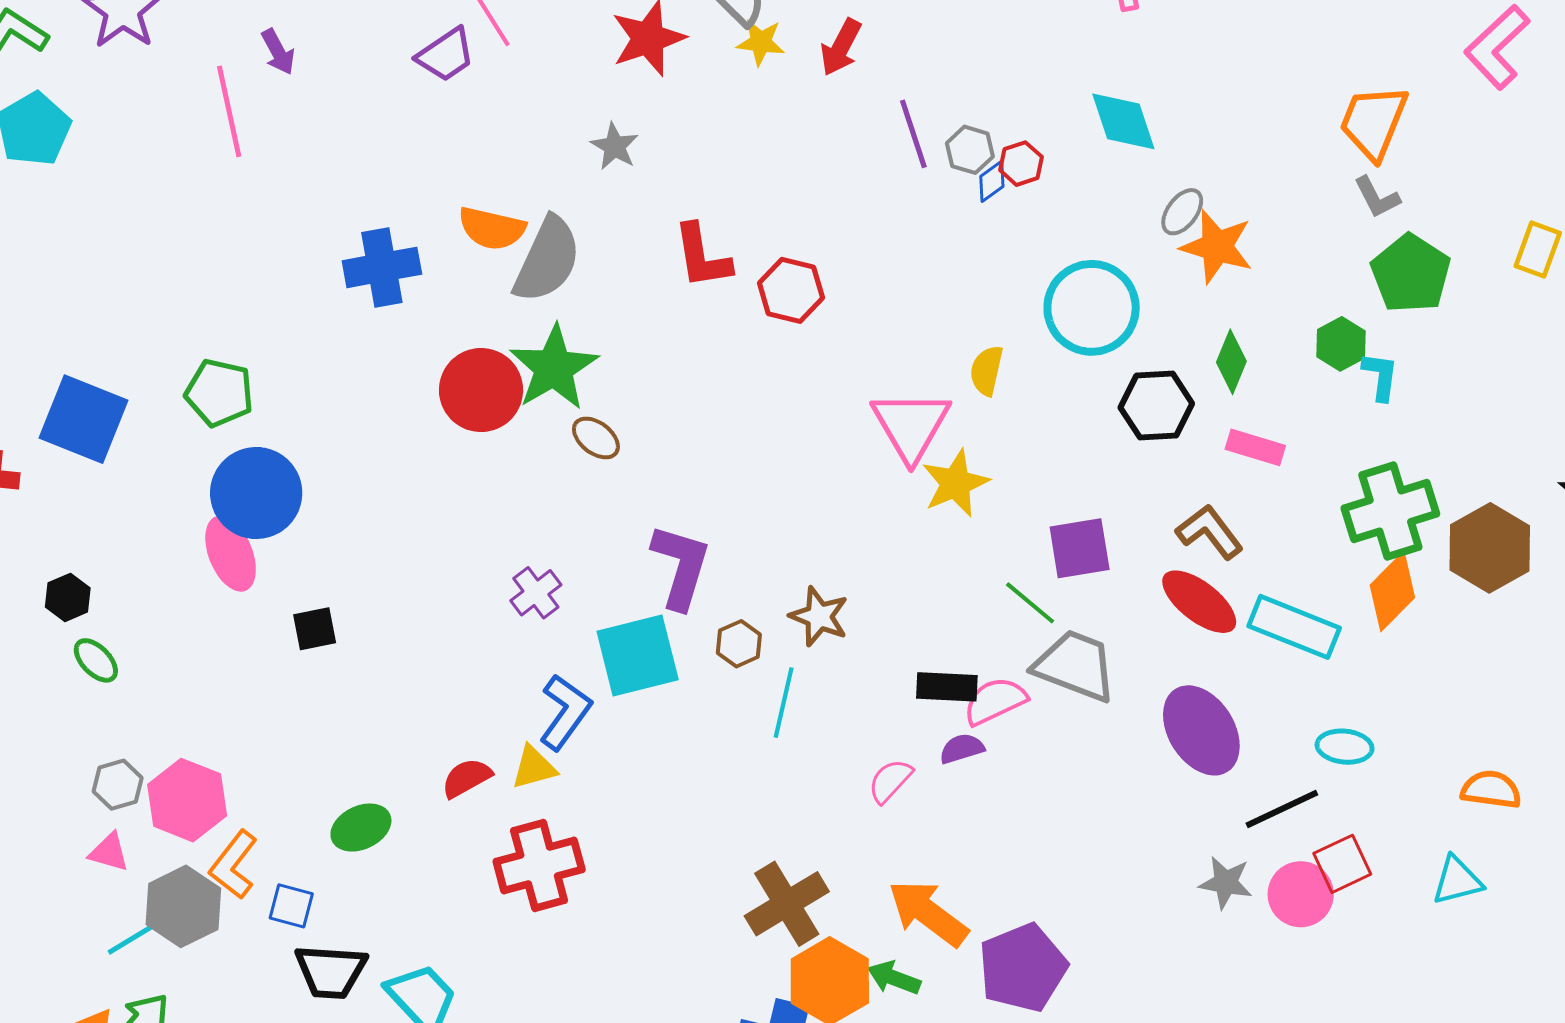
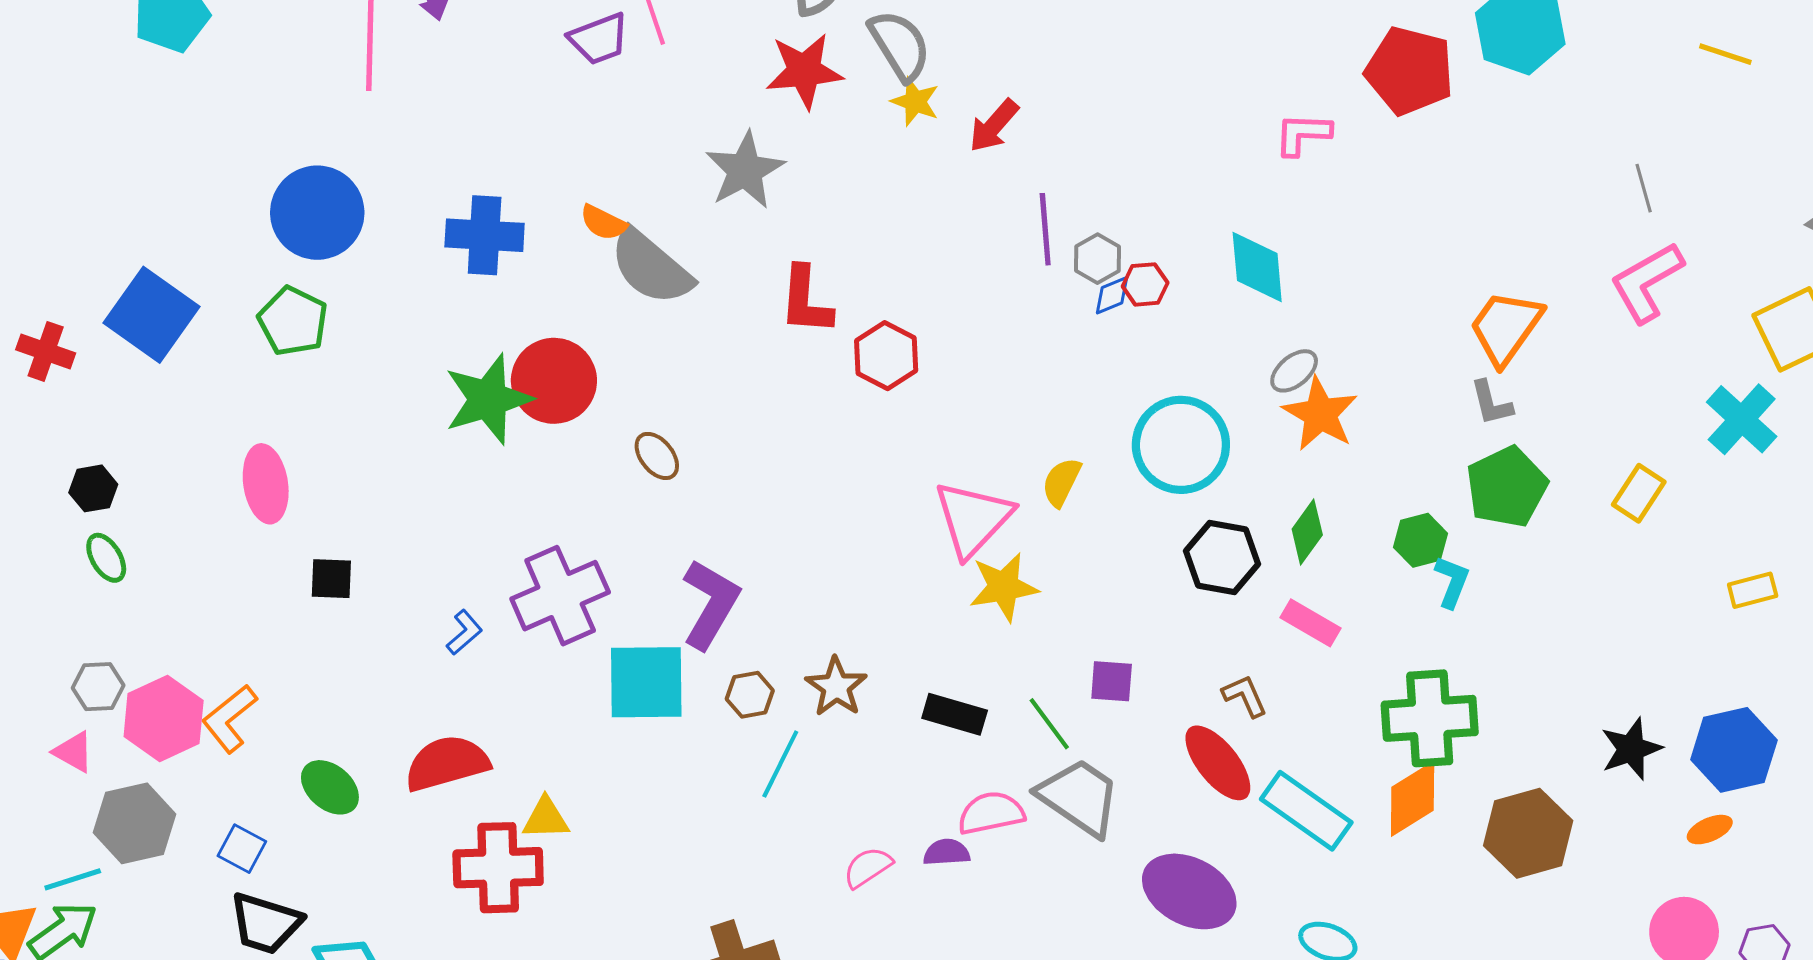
gray star: (615, 146) -> (745, 170), size x1.6
orange semicircle: (492, 228) -> (603, 223), size x0.7
gray semicircle: (547, 260) -> (651, 267), turned 92
green star: (554, 368) -> (488, 399), moved
blue circle: (256, 493) -> (317, 213), moved
brown L-shape: (1210, 532) -> (1245, 696), size x0.7
purple square: (1080, 548) -> (1112, 681), size x0.7
brown hexagon: (1490, 548) -> (1528, 833), moved
purple cross: (536, 593) -> (560, 596), size x1.8
black rectangle: (947, 687) -> (955, 714), moved
blue L-shape: (565, 712) -> (464, 632), moved, size x0.6
purple ellipse: (1201, 730) -> (1189, 891), turned -44
yellow triangle: (534, 767) -> (546, 818), moved
red semicircle: (467, 778) -> (447, 763), size x1.6
green ellipse: (361, 828) -> (330, 787), turned 52
orange L-shape: (234, 865) -> (229, 719), moved
cyan line: (133, 938) -> (73, 879), moved

